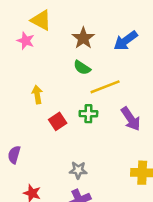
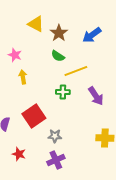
yellow triangle: (41, 20) -> (36, 24), moved
pink star: (26, 41) -> (15, 55), moved
red square: (58, 121) -> (34, 116), moved, size x1.6

